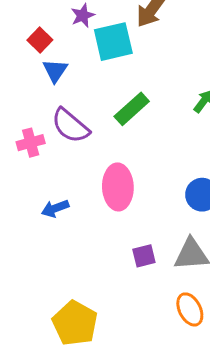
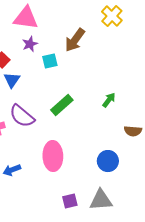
cyan square: (113, 42) -> (50, 61), size x0.6

